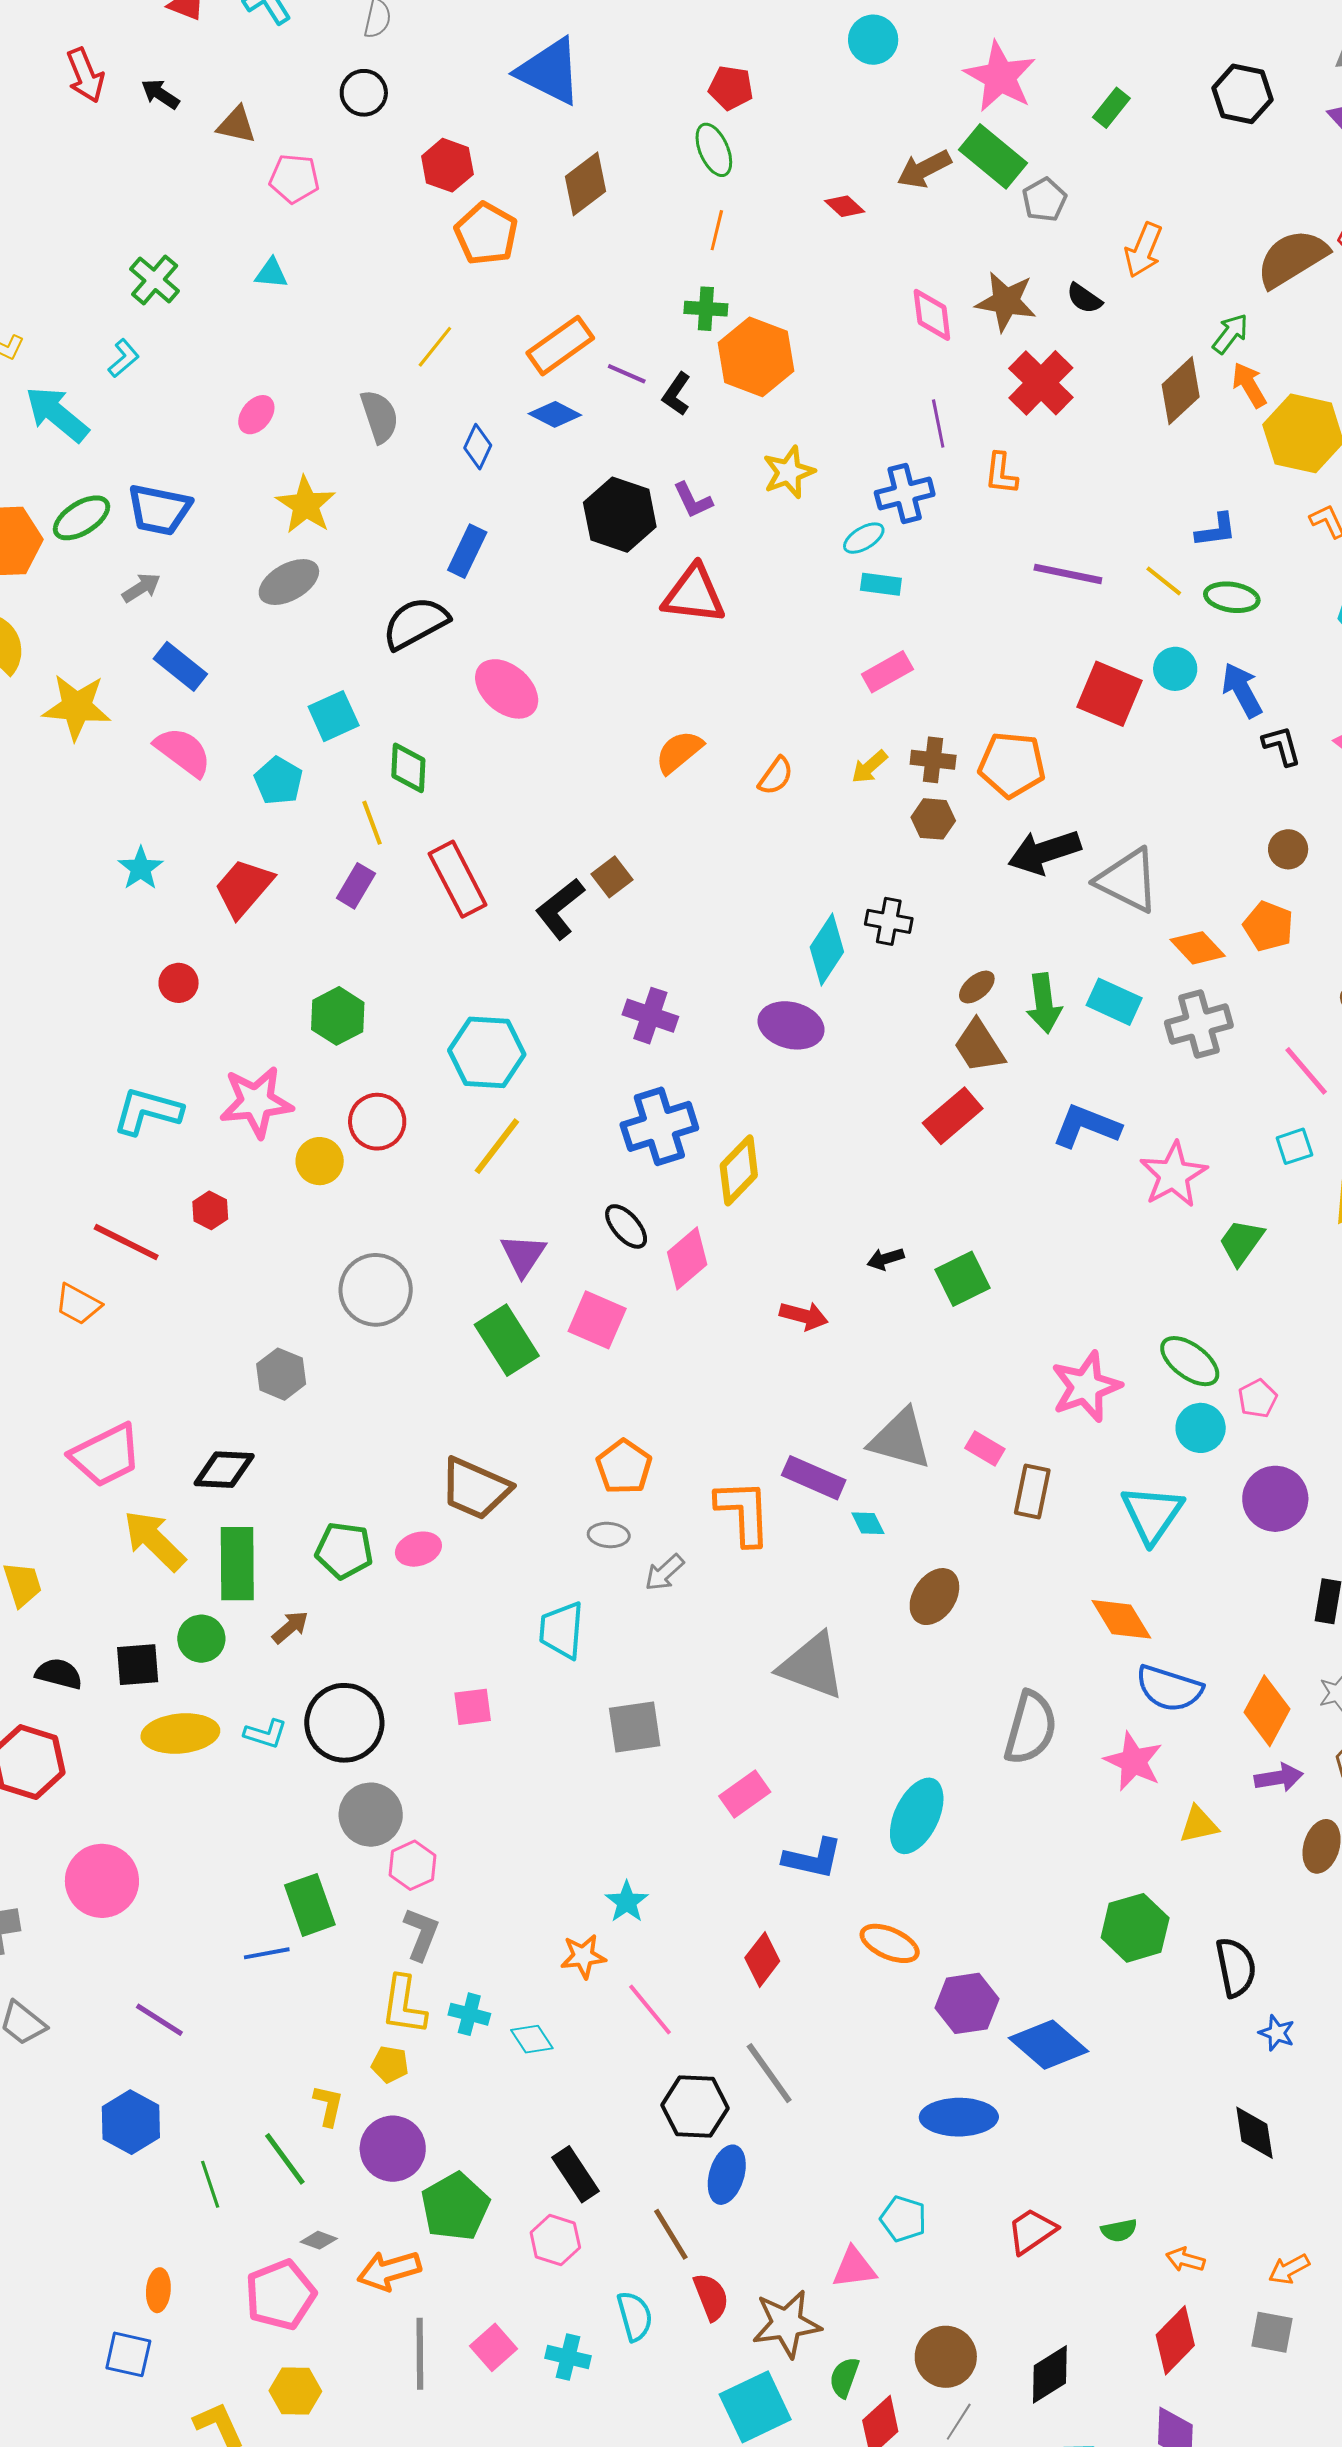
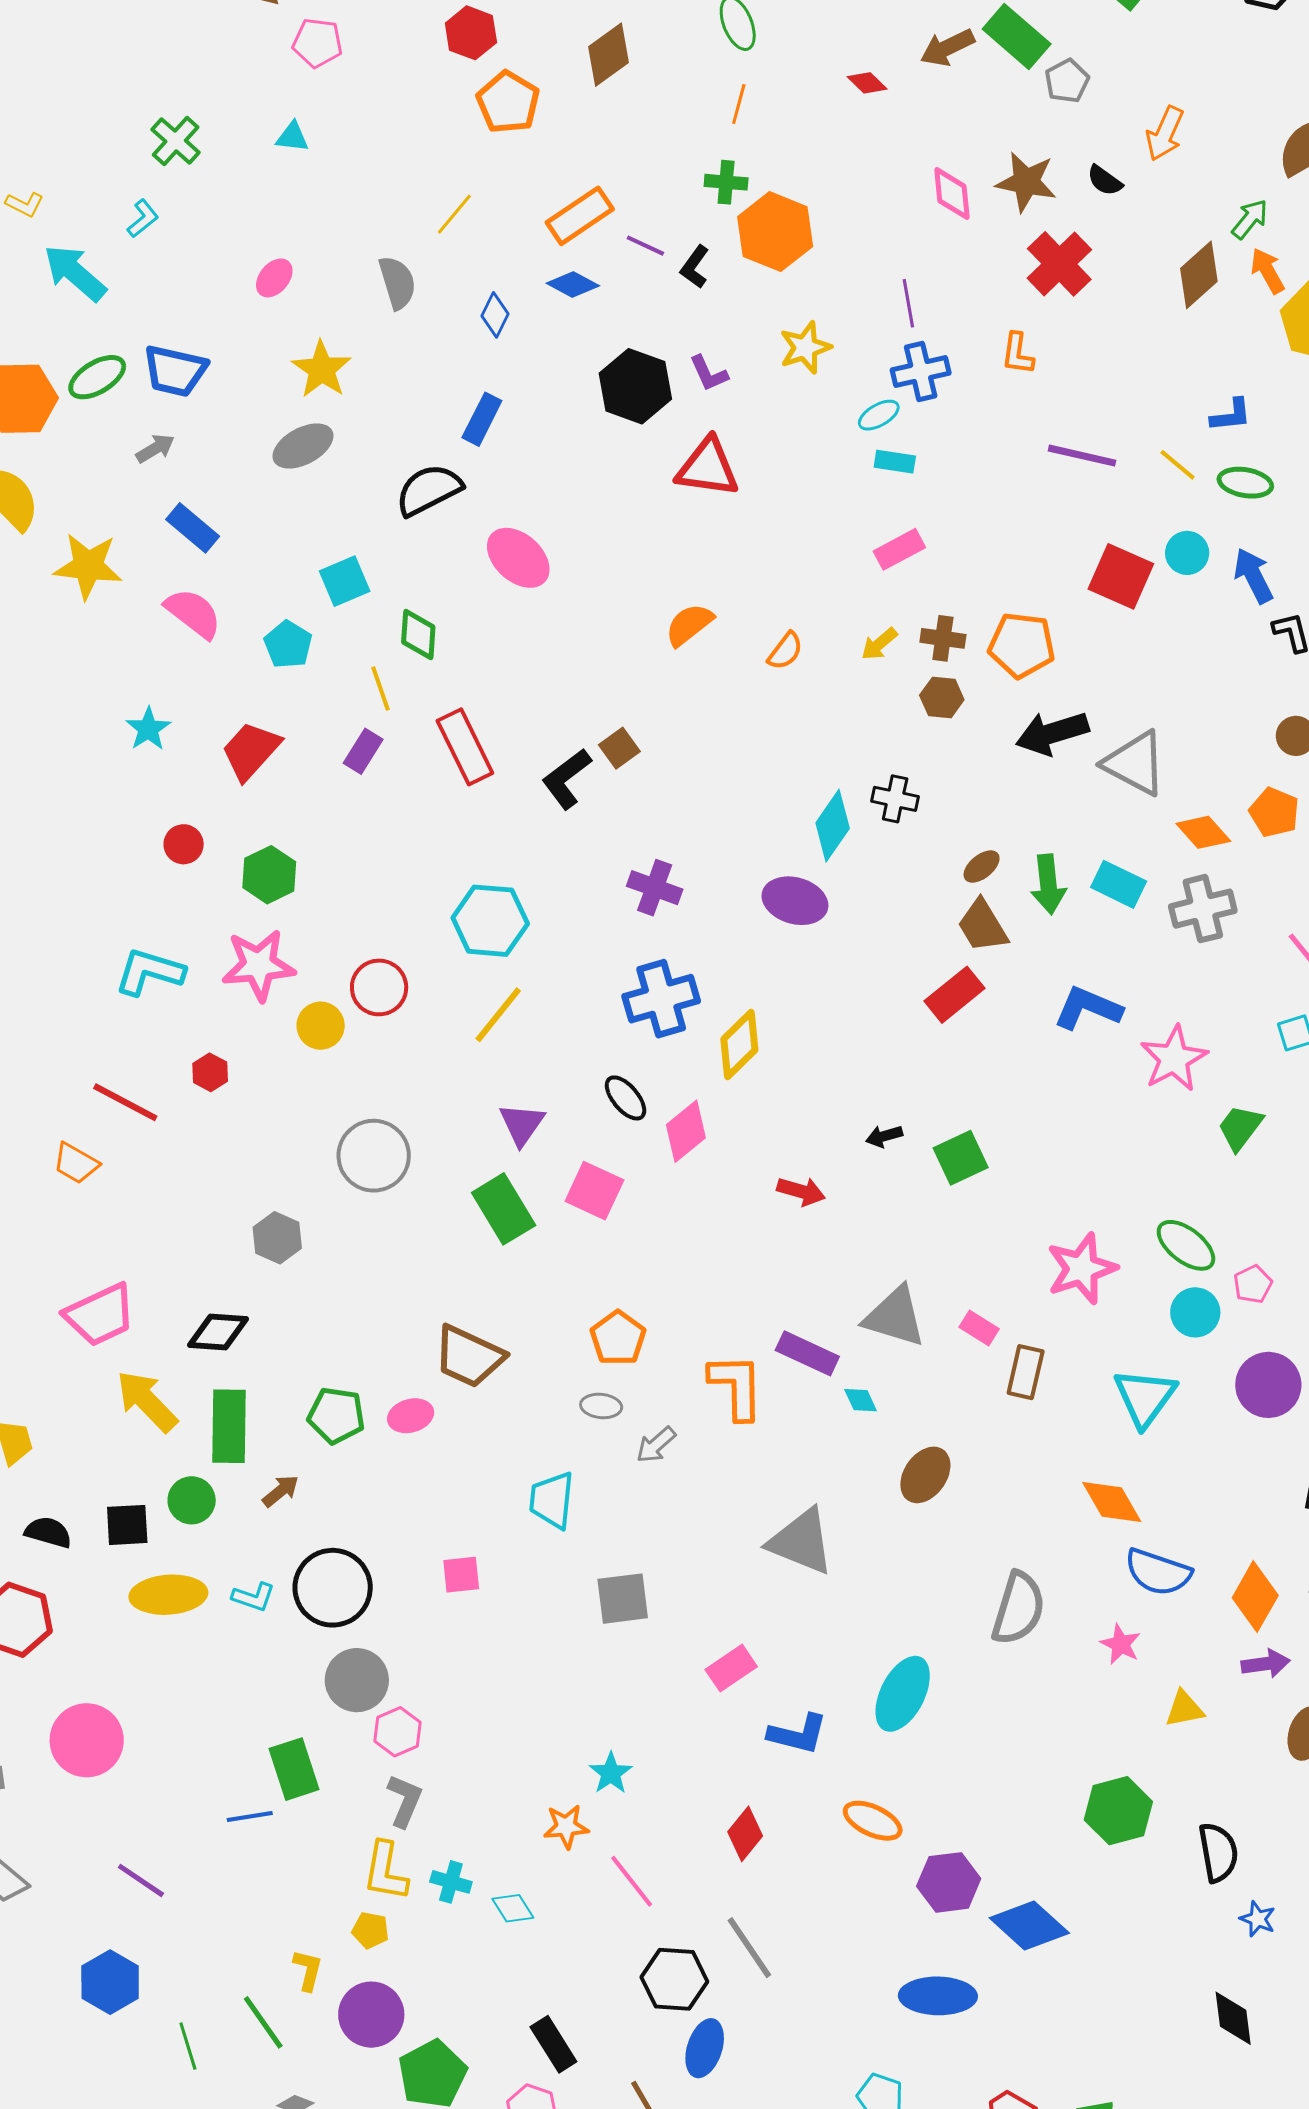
purple line: (938, 423) -> (908, 303), moved
green hexagon: (338, 1016) -> (269, 875), moved
pink star: (1134, 1761) -> (1121, 1644), size x0.7

